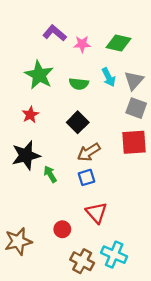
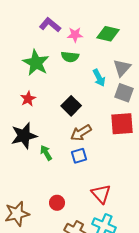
cyan arrow: (109, 77) -> (99, 78), moved
green semicircle: (79, 84) -> (70, 57), moved
red triangle: (96, 213) -> (101, 194), moved

